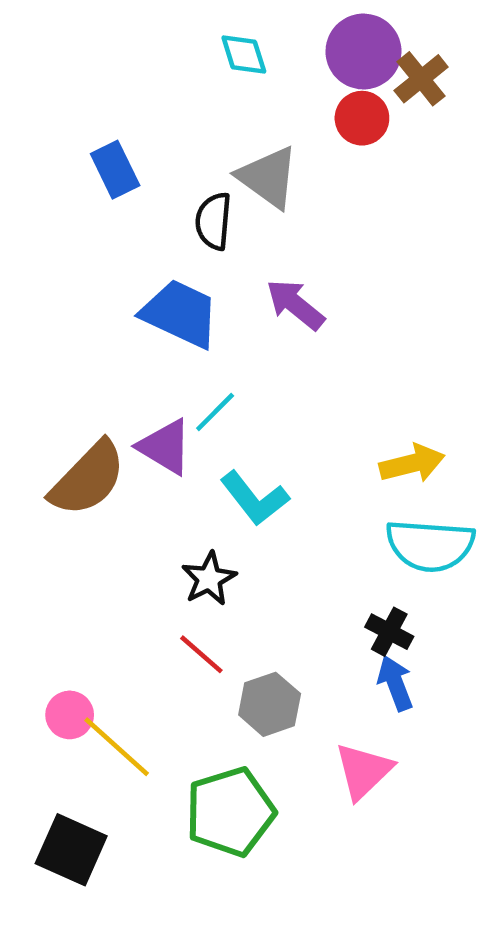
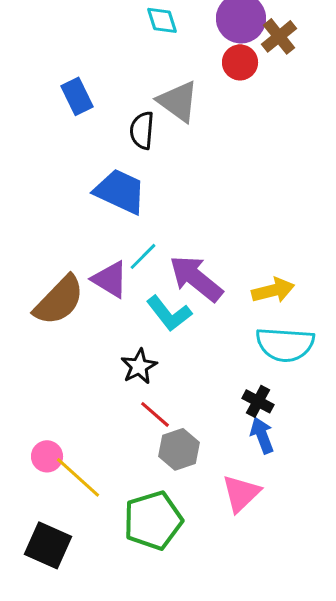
purple arrow: (295, 304) -> (196, 278), moved, size x1.4
red line: (201, 654) -> (155, 414), moved

